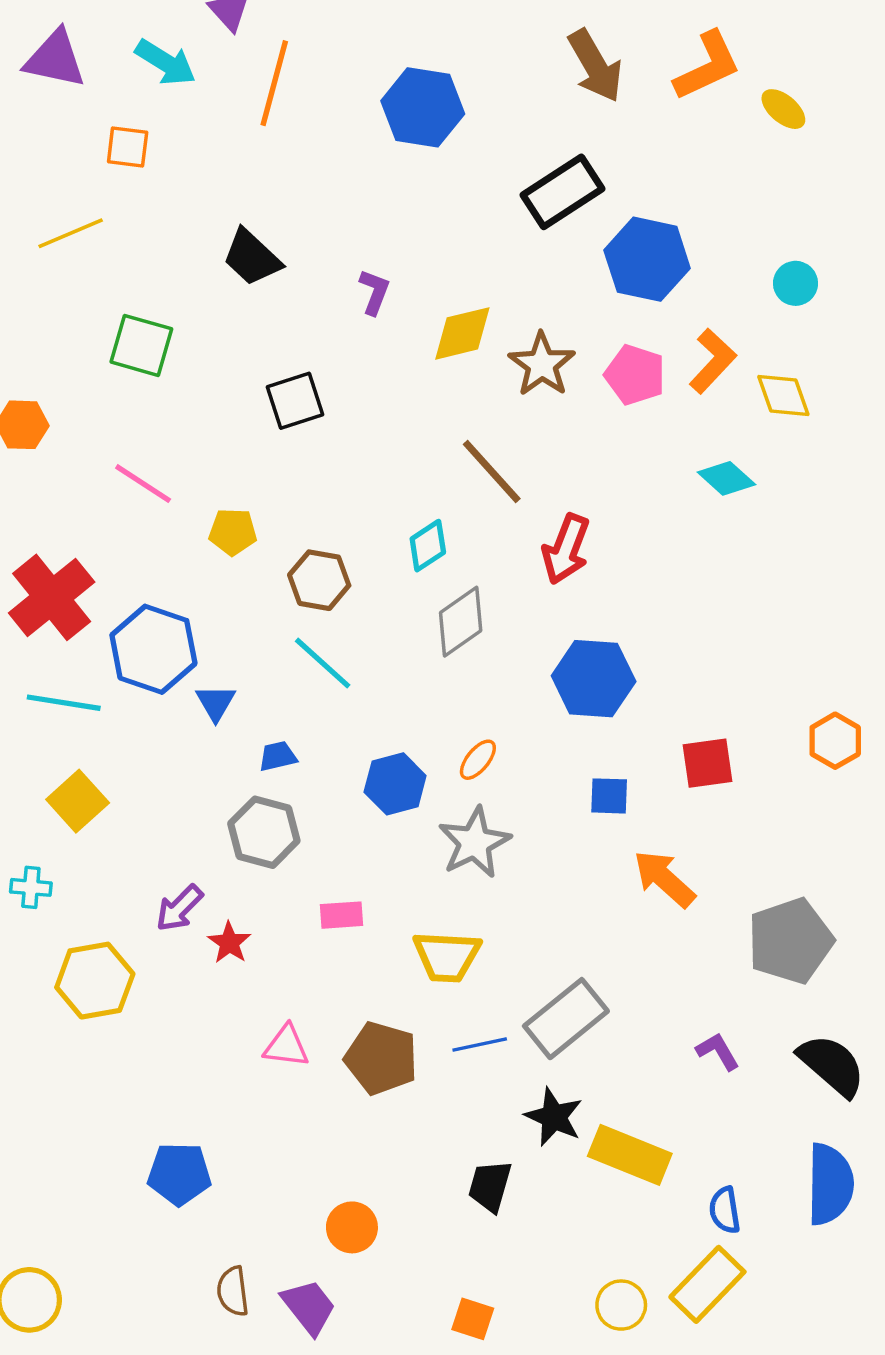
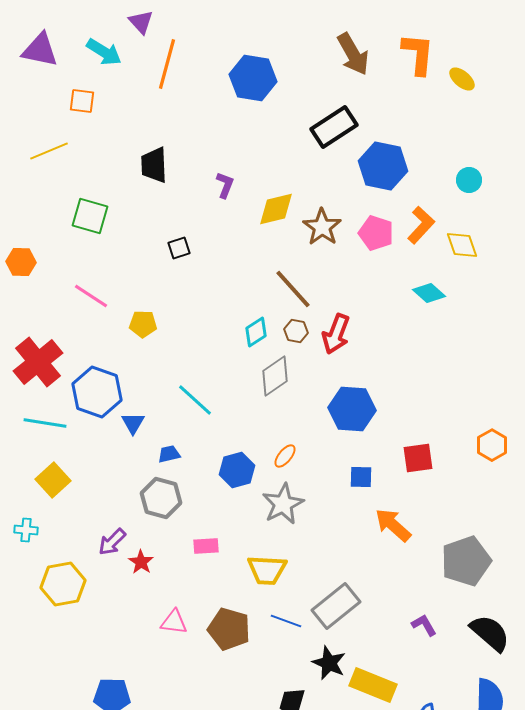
orange L-shape: (707, 66) -> (418, 54), turned -60
black trapezoid: (252, 257) -> (154, 165), turned 45
black square: (295, 401) -> (179, 248), size x0.7
brown hexagon: (319, 580) -> (296, 331), moved, size x0.7
blue line: (480, 1044) -> (286, 621), turned 32

